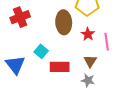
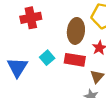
red rectangle: (60, 67) -> (75, 60), moved

